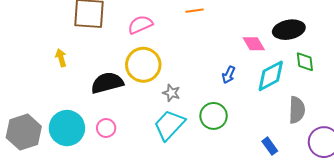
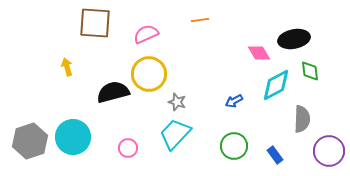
blue arrow: (229, 75) -> (234, 101), moved, turned 36
green circle: (214, 116) -> (234, 146), moved
pink circle: (106, 128) -> (128, 148), moved

